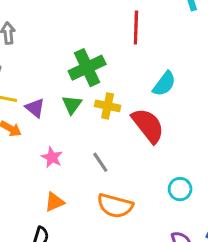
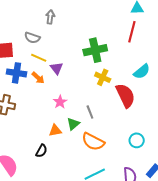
green triangle: (72, 105) -> (73, 124), moved

